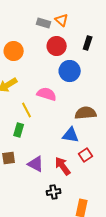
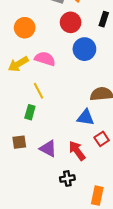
pink semicircle: (47, 94) -> (45, 59), moved

